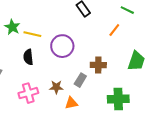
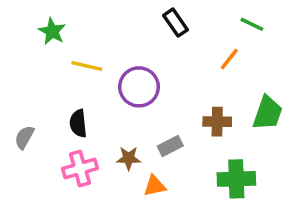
green star: (12, 27) -> (52, 31), moved
black semicircle: (28, 57) -> (78, 123), moved
brown cross: (98, 65) -> (217, 122), moved
gray rectangle: (80, 80) -> (170, 146), turned 32

